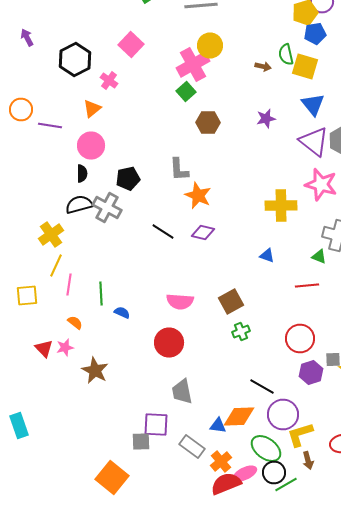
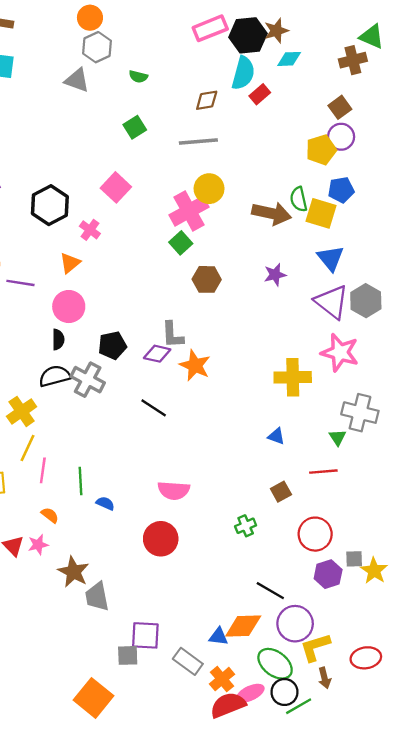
blue pentagon: (315, 34) -> (341, 190), moved
brown arrow: (263, 66) -> (272, 213), size x2.0
purple diamond: (203, 232) -> (157, 354), moved
green triangle: (319, 256) -> (338, 437), turned 35
brown square: (231, 302) -> (281, 492), moved, size x0.7
gray trapezoid: (182, 392) -> (97, 597), moved

